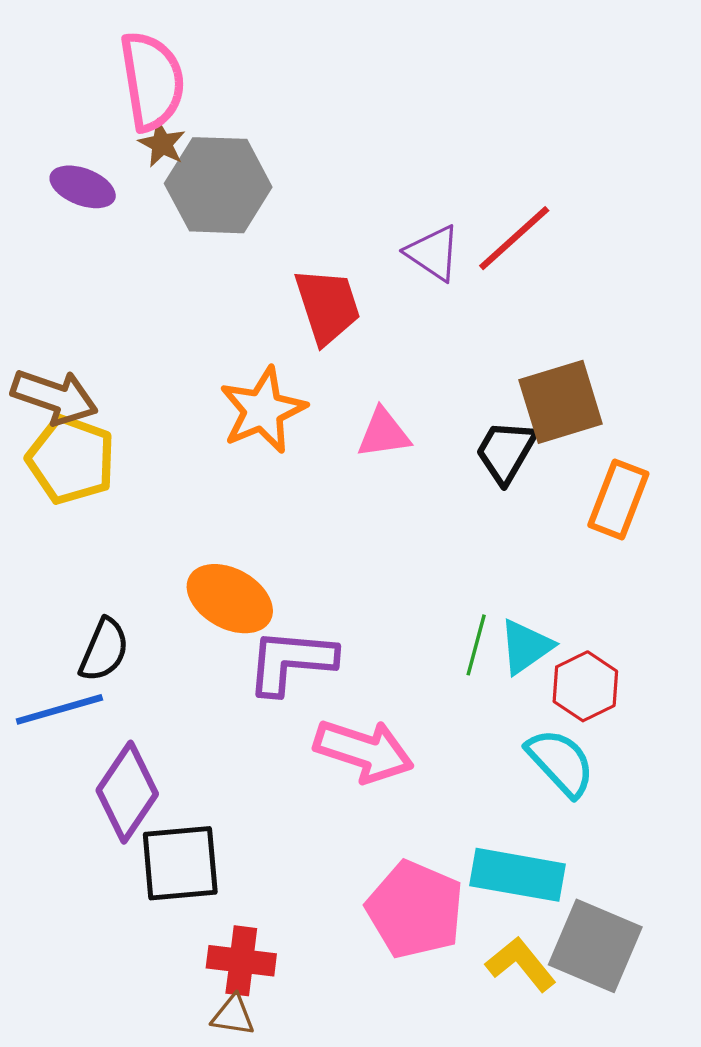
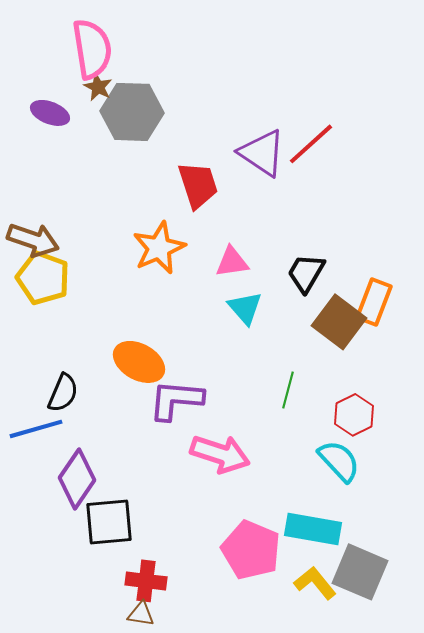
purple triangle: (433, 253) -> (262, 153), size x1.4
brown square: (561, 402) -> (339, 322), moved, turned -36
cyan triangle: (526, 647) -> (245, 308), moved, turned -36

